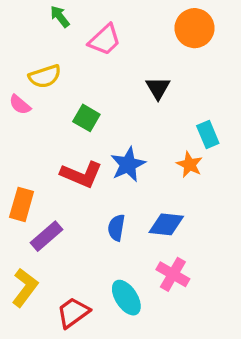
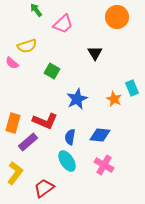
cyan rectangle: (208, 135) -> (132, 88), moved
red L-shape: (81, 174) -> (45, 121), moved
cyan ellipse: (126, 298) -> (67, 161), moved

